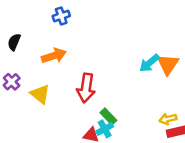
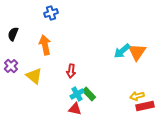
orange arrow: (54, 56) -> (45, 45), turned -84
red arrow: (86, 88) -> (71, 71), size x0.6
cyan cross: (105, 129) -> (77, 94), moved

